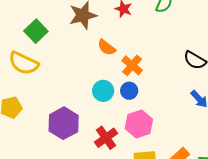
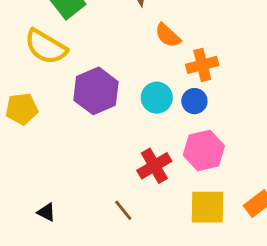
orange cross: (132, 65) -> (202, 65), turned 30
purple hexagon: (64, 123) -> (96, 91), moved

